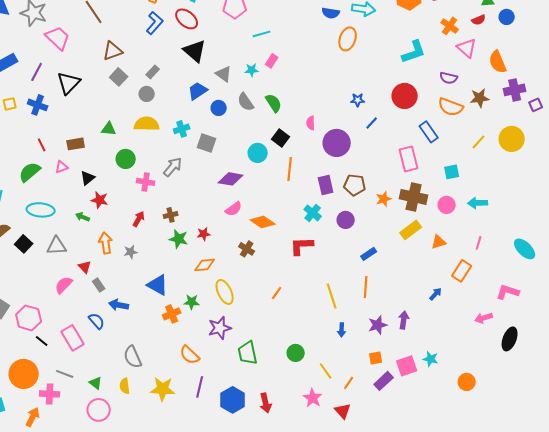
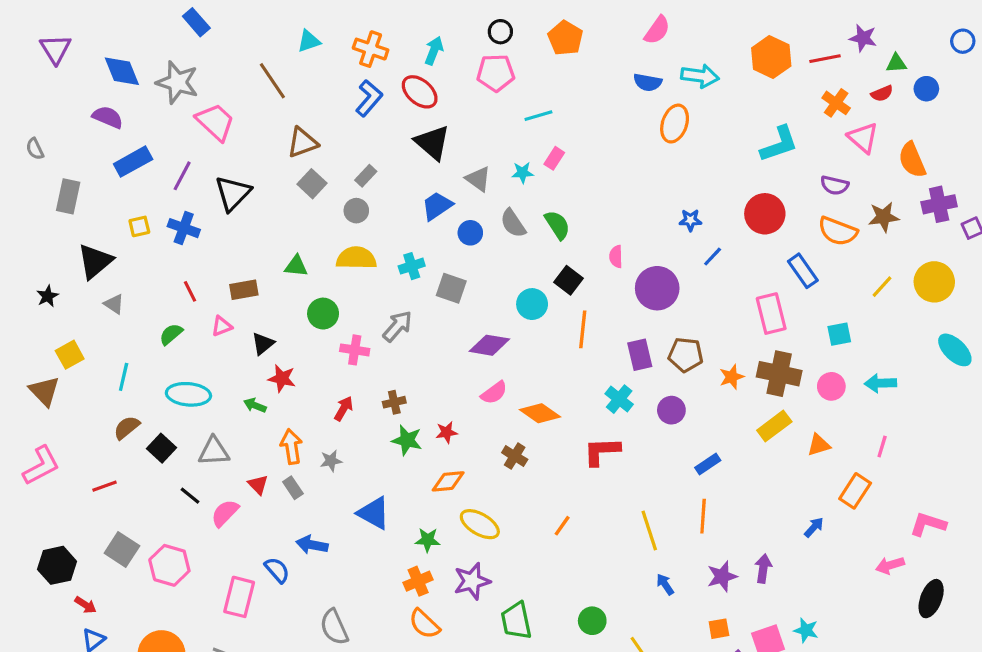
green semicircle: (30, 172) -> (171, 334), size x0.7
cyan ellipse: (525, 249) -> (955, 350), moved
gray rectangle: (99, 285) -> (293, 488), moved
yellow ellipse: (225, 292) -> (480, 524), turned -35
orange cross: (172, 314) -> (418, 581), moved
blue arrow: (342, 330) -> (665, 584), turned 144
pink rectangle: (73, 338) -> (239, 597), turned 45
black line: (42, 341) -> (190, 496), moved

